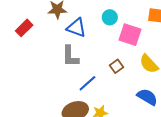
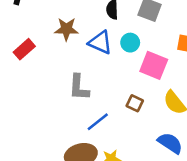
blue triangle: (76, 28) -> (100, 42), moved
brown square: (116, 66) -> (135, 103), turned -32

